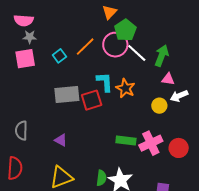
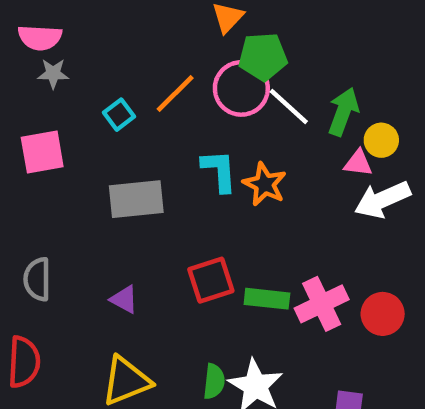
green pentagon: (125, 30) -> (263, 57), turned 30
pink square: (25, 59) -> (42, 152), moved
white arrow: (179, 96) -> (382, 200), size x1.4
red square: (92, 100) -> (211, 280), moved
yellow circle: (159, 106) -> (381, 140), moved

